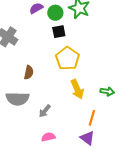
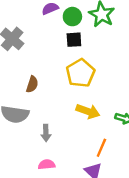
yellow arrow: (77, 89) -> (88, 111), turned -54
gray arrow: (45, 111) -> (46, 133), turned -48

